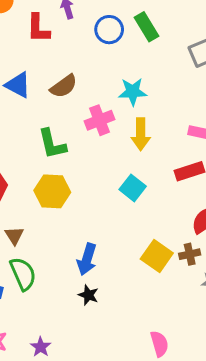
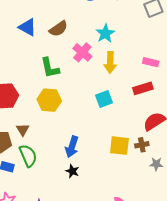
cyan star: (133, 92) -> (105, 33), turned -30
pink cross: (99, 120) -> (82, 52), turned -30
cyan square: (133, 188) -> (104, 99), turned 30
yellow square: (157, 256) -> (119, 146), turned -30

